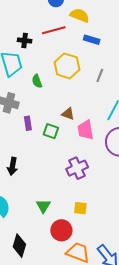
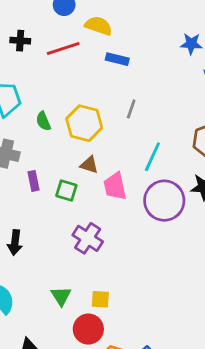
black cross: (25, 41) -> (20, 41), moved
yellow hexagon: (67, 66) -> (84, 123), moved
purple cross: (77, 168) -> (88, 238), moved, turned -30
yellow square: (80, 208) -> (100, 299), moved

